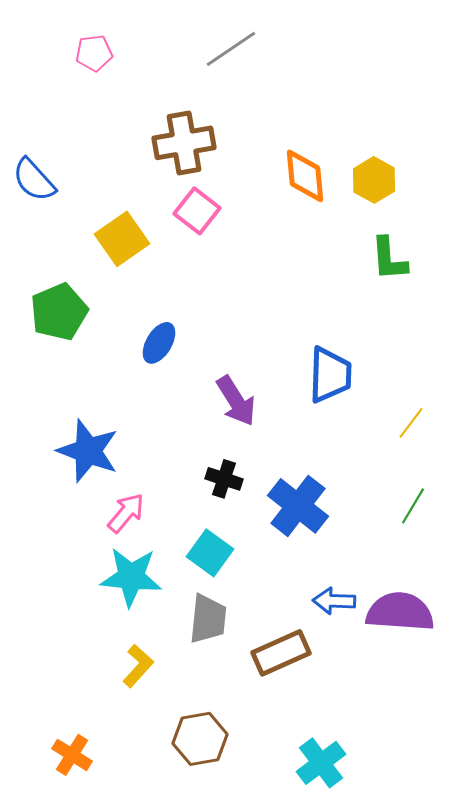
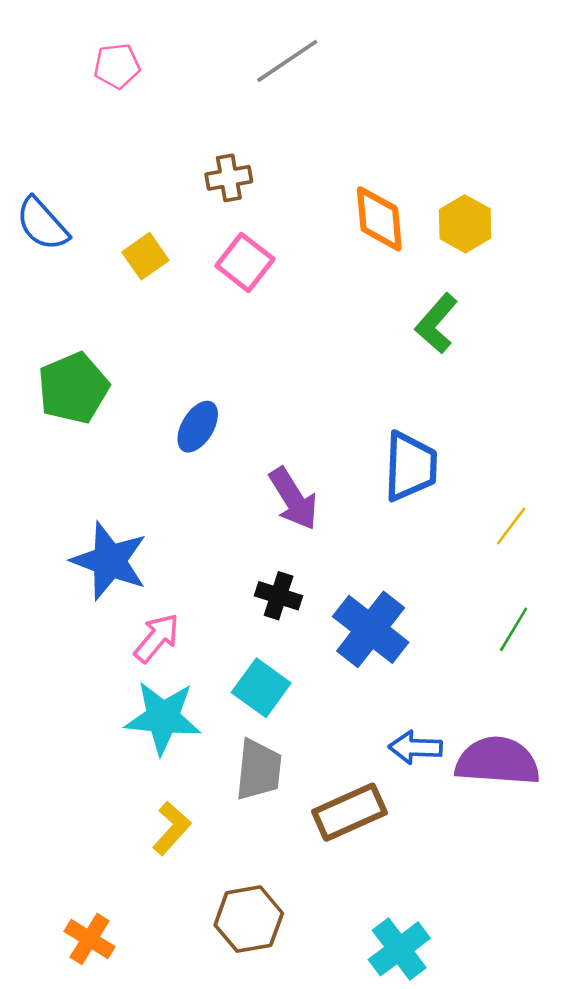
brown cross: (184, 143) -> (229, 178), size x0.6
yellow square: (122, 239) -> (145, 256), moved, size x0.7
green L-shape: (389, 259) -> (437, 323), moved, turned 45

